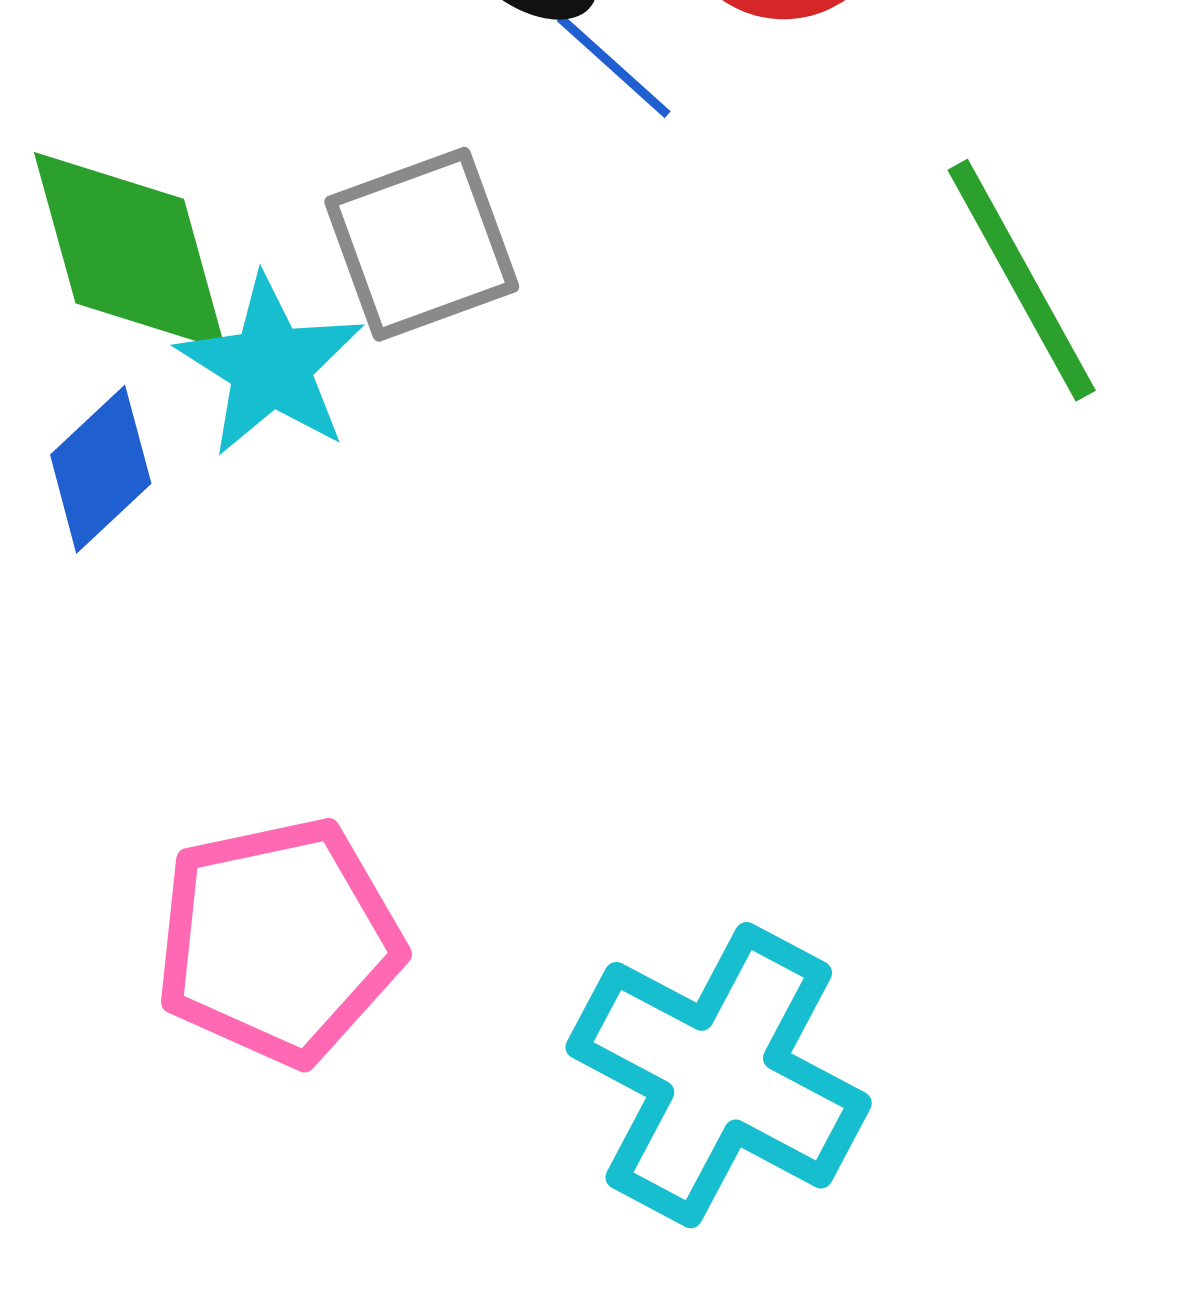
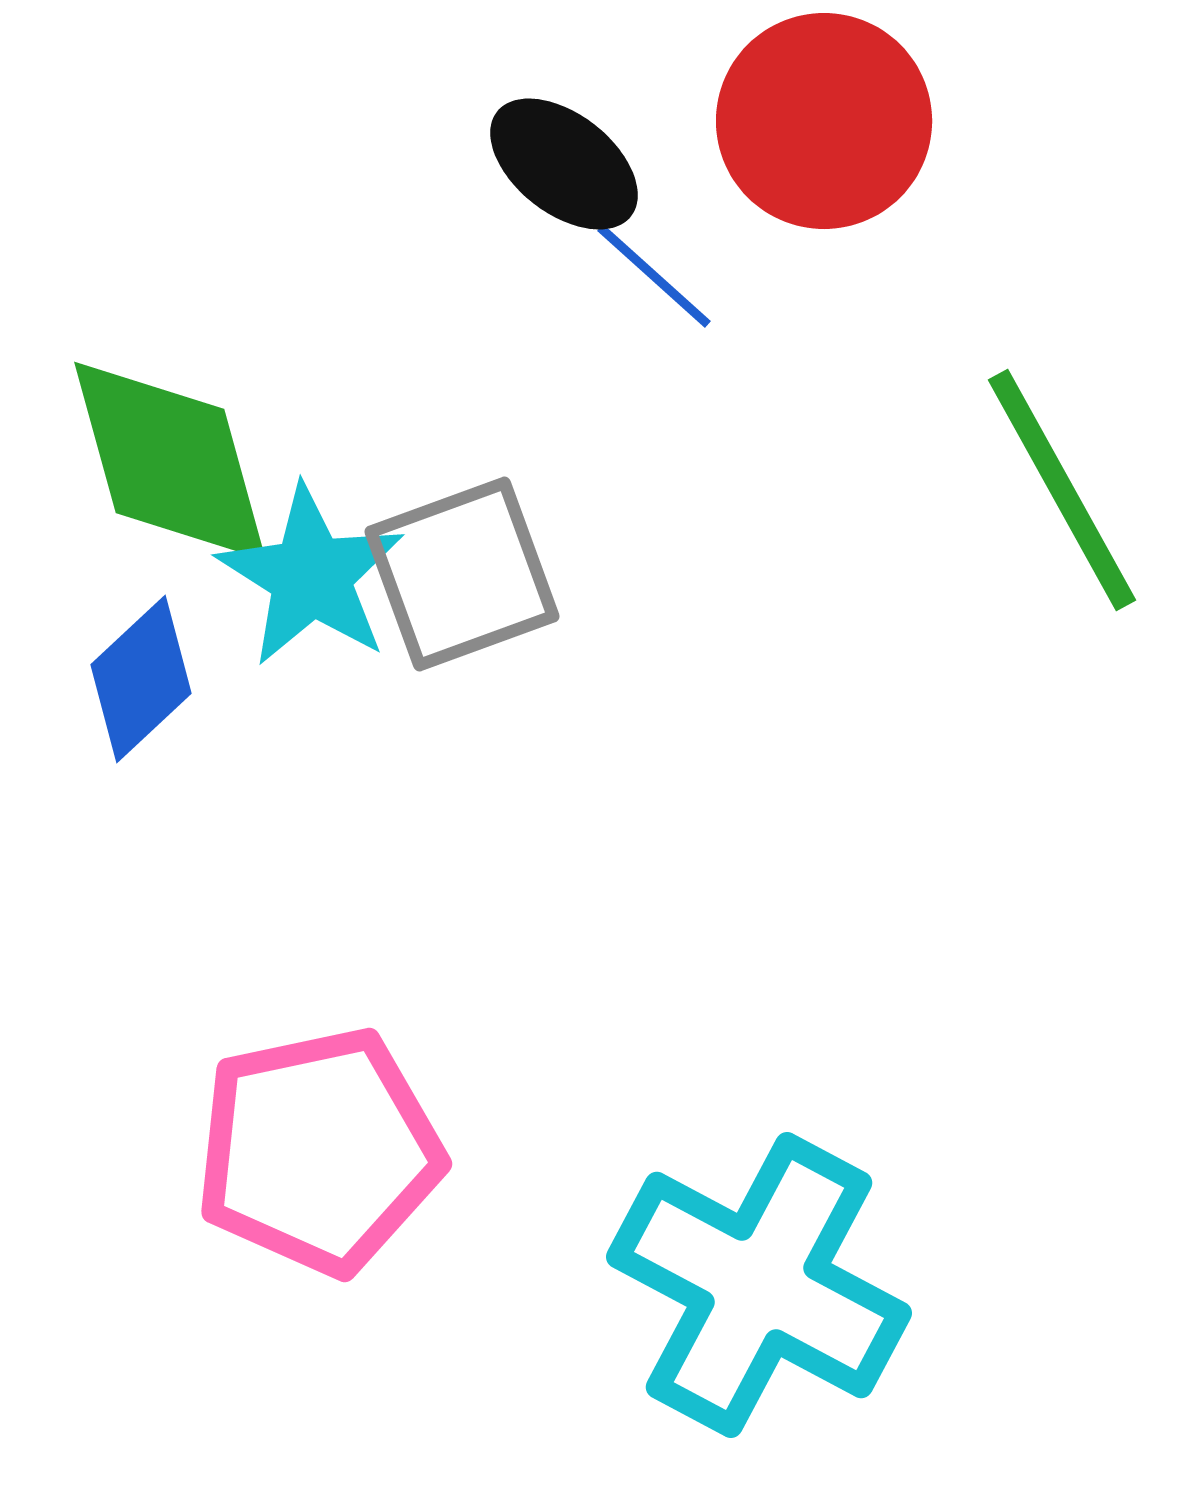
gray square: (422, 244) -> (462, 574), moved

